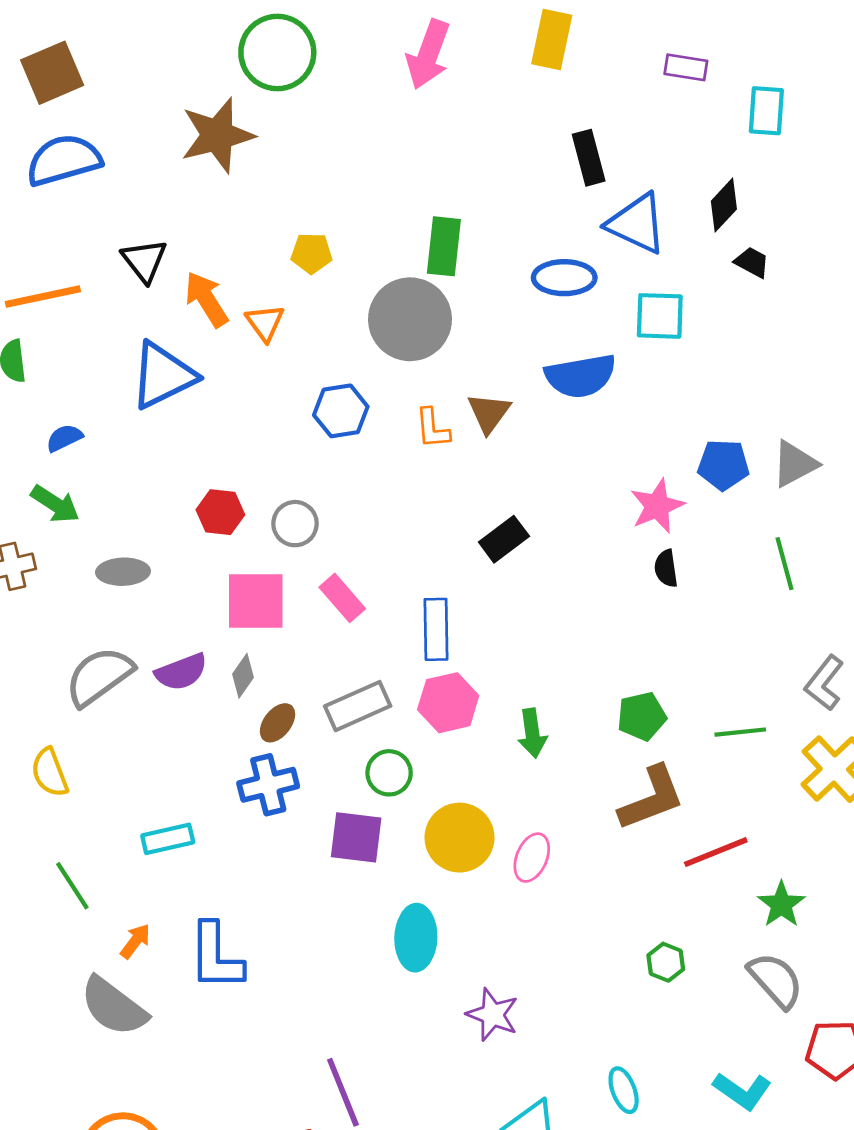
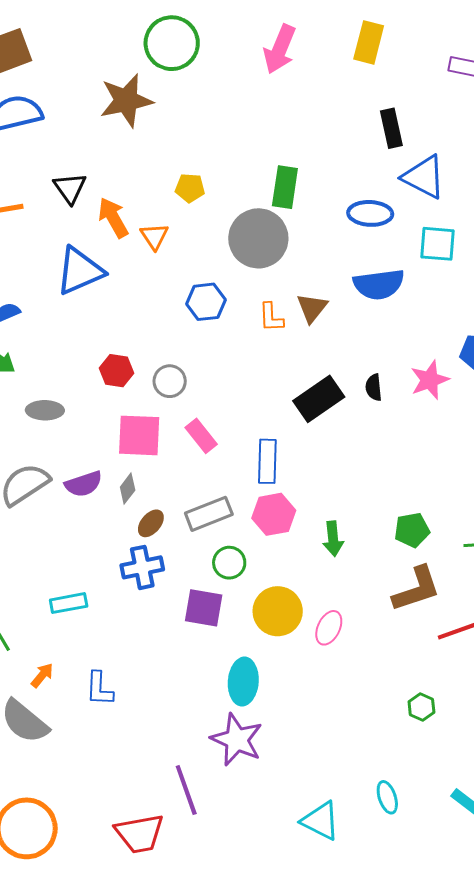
black rectangle: (504, 539) -> (319, 399), size x1.4
black semicircle: (666, 568) -> (374, 387), moved
blue L-shape: (216, 956) -> (99, 689), size x0.7
purple star: (493, 1015) -> (237, 740), moved, size x1.4

